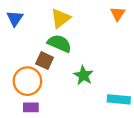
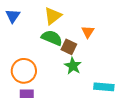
orange triangle: (118, 14) -> (88, 32), moved
brown square: (45, 61) -> (69, 47), moved

